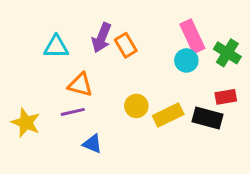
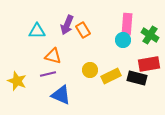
pink rectangle: (192, 36) -> (127, 24), turned 30
red rectangle: (226, 97) -> (149, 64), size x1.5
blue triangle: (92, 144) -> (61, 95), size x1.5

